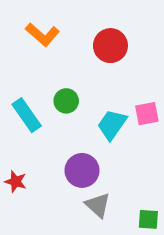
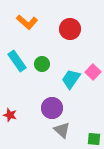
pink square: (147, 114) -> (93, 72), turned -35
cyan rectangle: (27, 115) -> (17, 61), moved

